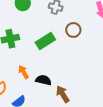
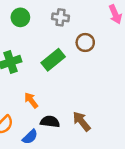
black semicircle: (44, 80) -> (50, 122), moved

